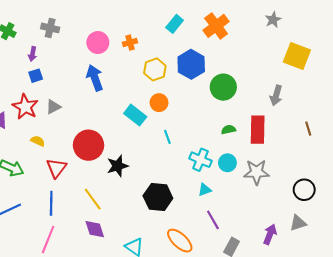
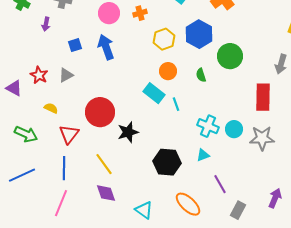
blue square: (36, 76) -> (75, 45), moved
red star: (25, 107) -> (39, 75), size x0.7
cyan rectangle: (135, 115) -> (154, 93), moved
green semicircle: (228, 130) -> (201, 75), moved, turned -96
cyan triangle: (205, 190) -> (203, 155), moved

